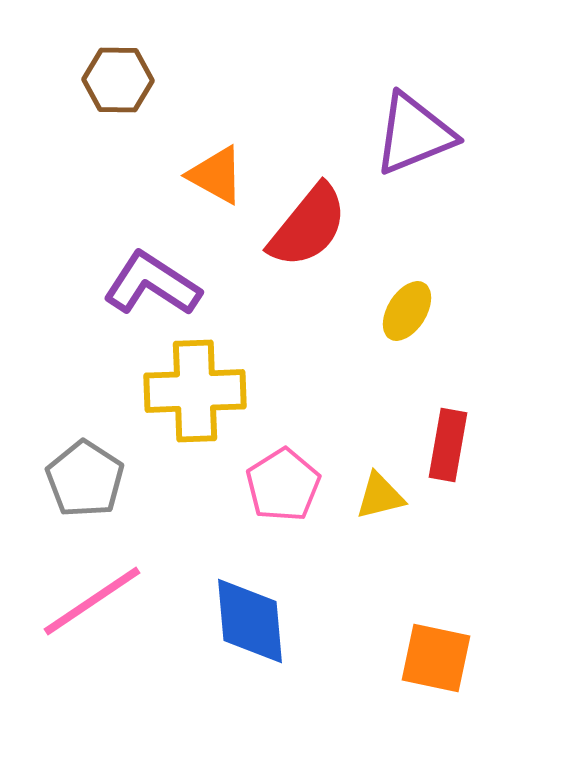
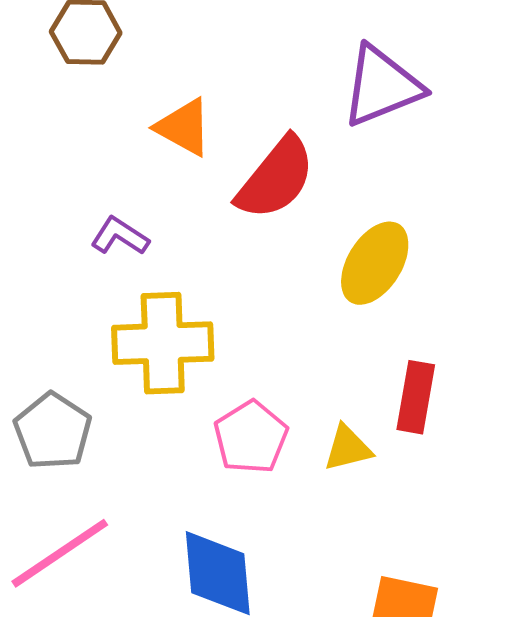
purple L-shape: (152, 284) -> (120, 236), size x0.6
yellow ellipse: (407, 311) -> (375, 263), size x1.4

